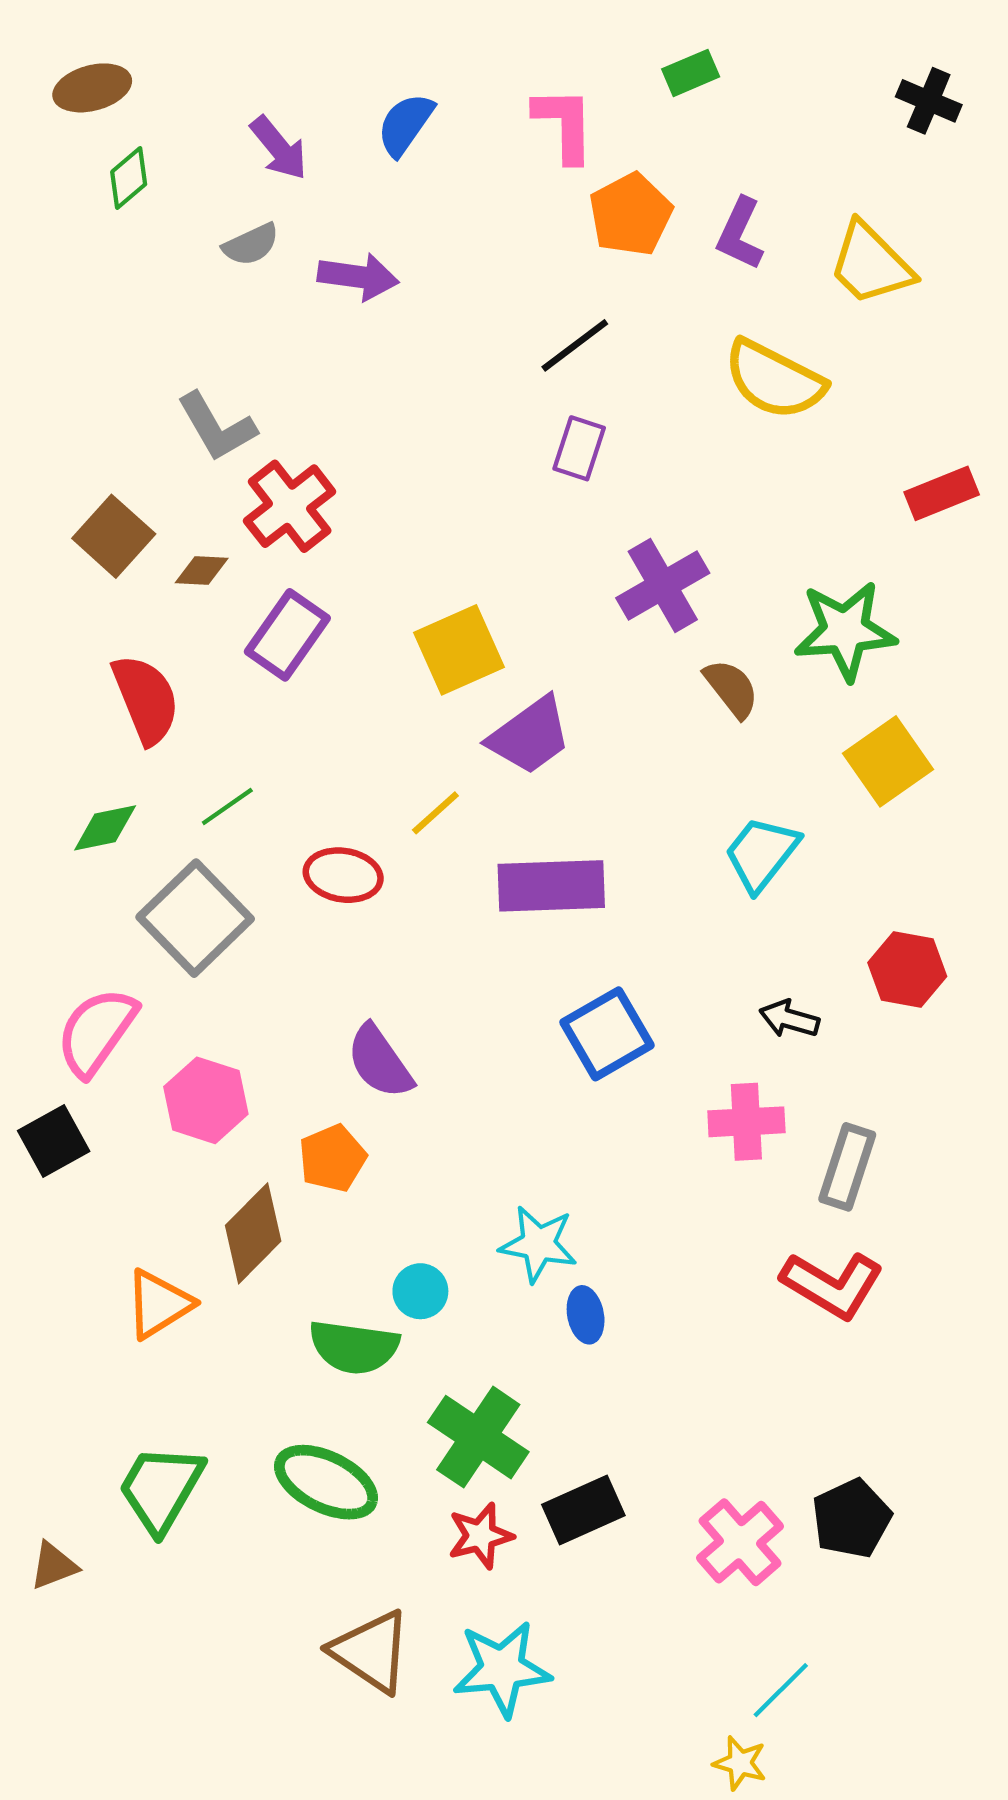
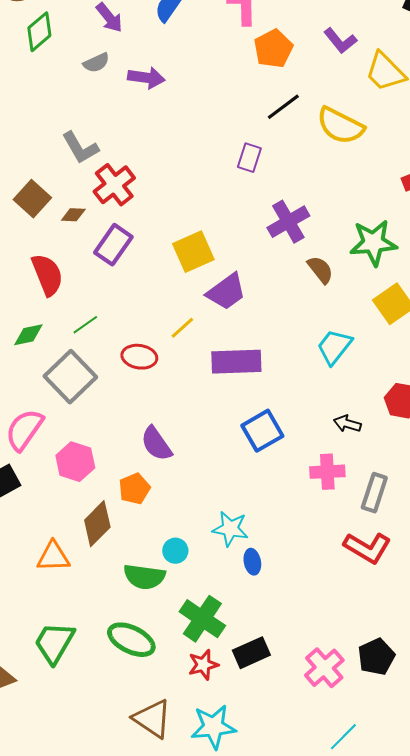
green diamond: (129, 178) -> (39, 32), size x1.4
purple L-shape: (740, 234) -> (340, 41), moved, turned -64
black line: (575, 345) -> (283, 107), moved
orange triangle: (159, 1304) -> (53, 557), turned 30

